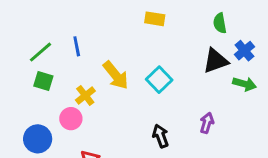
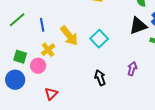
blue line: (77, 46) -> (42, 25), moved
green square: (43, 81) -> (20, 57), moved

